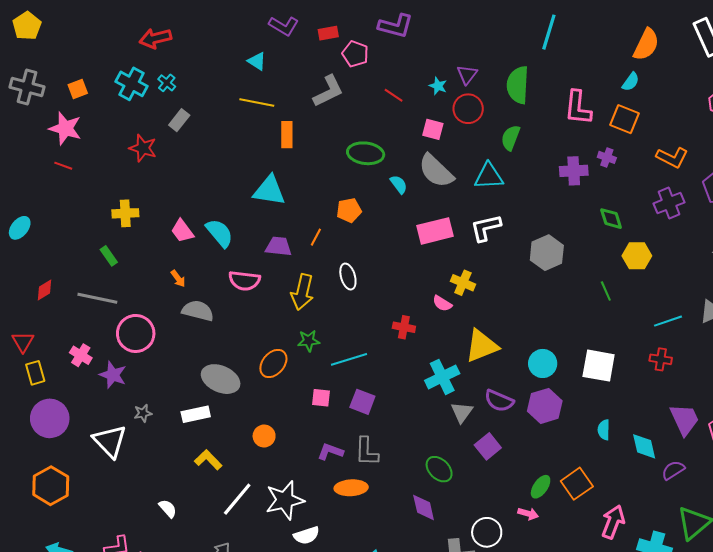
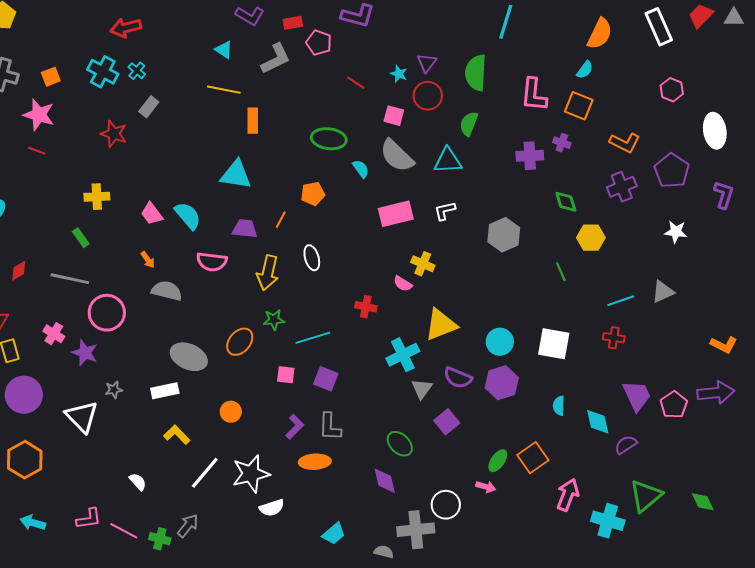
gray L-shape: (328, 91) -> (276, 59), moved
white L-shape: (486, 228) -> (445, 211), size x0.7
purple L-shape: (330, 452) -> (295, 427), turned 115

